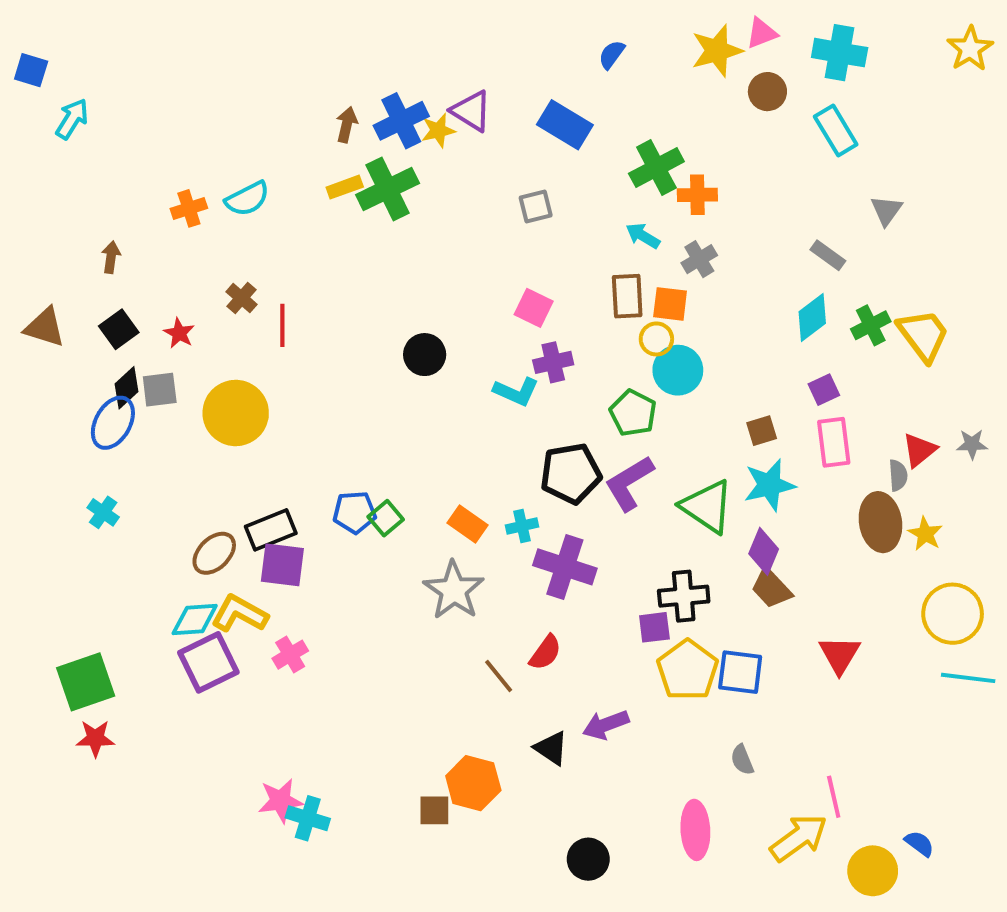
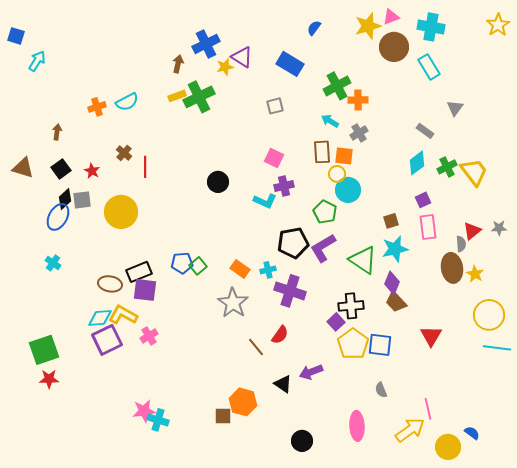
brown circle: (767, 92) -> (394, 47), size x1.5
blue cross: (401, 121) -> (206, 44), moved
brown ellipse: (214, 553) -> (110, 284), turned 55
purple square: (654, 627) -> (336, 322), turned -36

